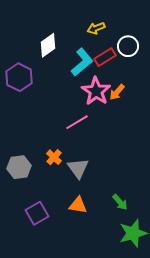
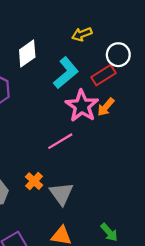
red rectangle: (105, 57) -> (103, 75), moved

